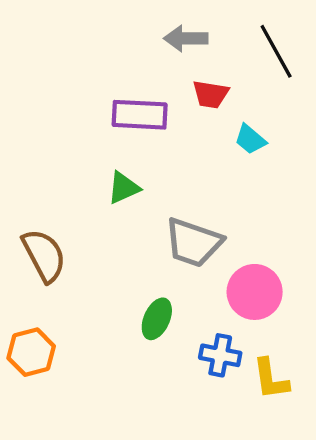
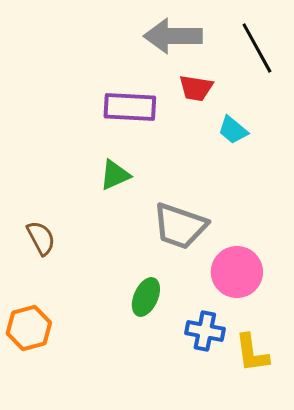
gray arrow: (186, 38) -> (173, 36), size x1.4
brown semicircle: (44, 255) -> (41, 238), size x0.7

